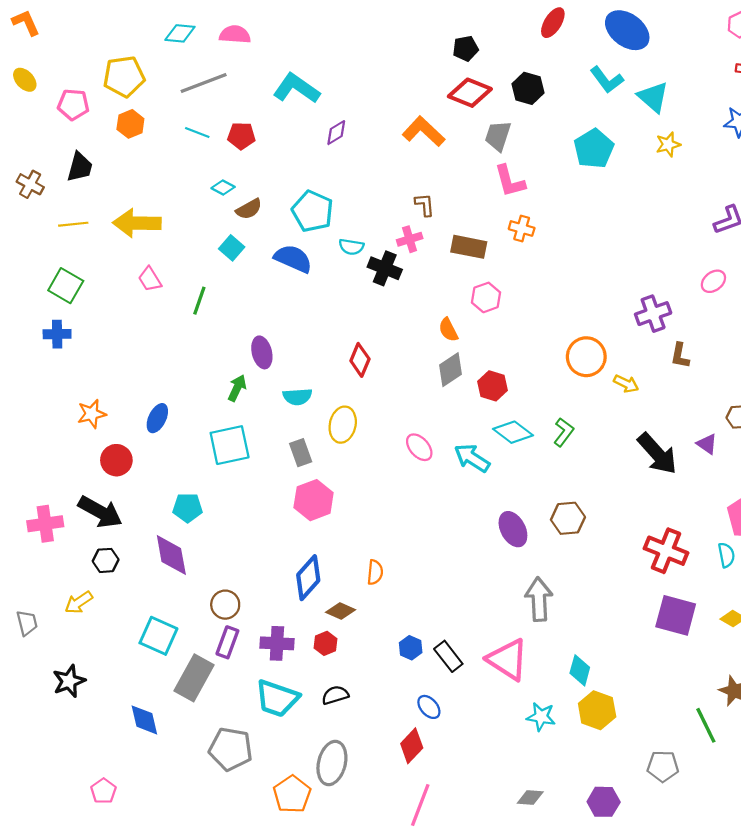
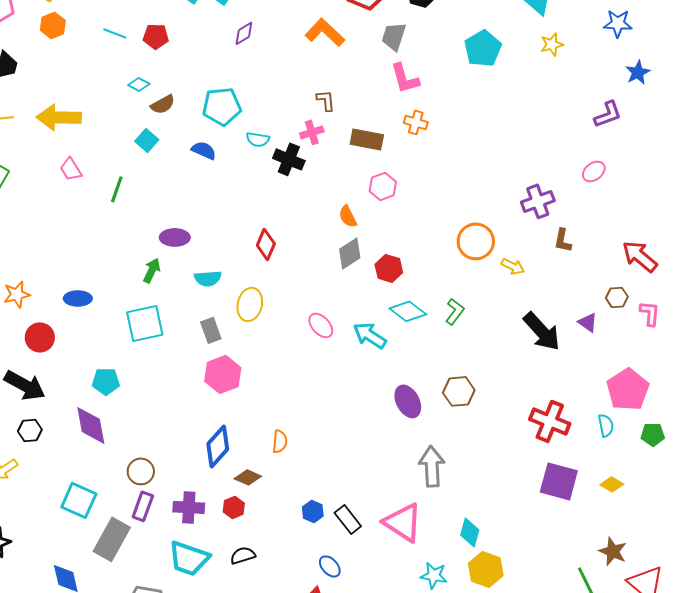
cyan pentagon: (313, 211) -> (222, 106), turned -30
blue semicircle: (293, 259) -> (204, 150), size x0.7
purple ellipse: (262, 352) -> (175, 237), turned -76
blue ellipse: (157, 418) -> (78, 298), turned 64

